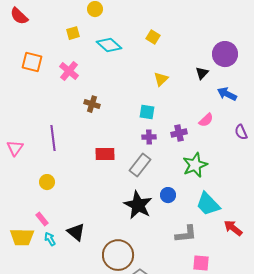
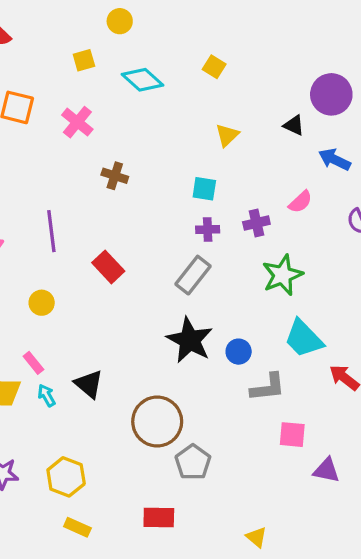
black triangle: (202, 73) -> (294, 125), turned -48
red rectangle: (105, 154) -> (108, 267), moved, turned 48
blue circle: (168, 195) -> (239, 352), moved

